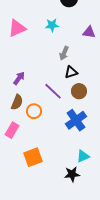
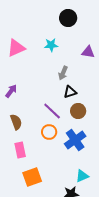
purple arrow: (19, 78) -> (11, 91), moved
brown semicircle: (17, 102) -> (16, 122), turned -42
orange circle: (34, 111) -> (49, 132), moved
pink rectangle: (12, 130) -> (20, 150), moved, turned -42

